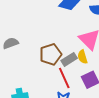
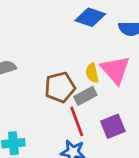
yellow semicircle: (83, 57) -> (92, 73), moved

